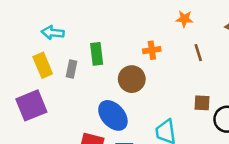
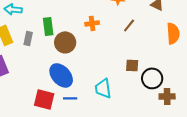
brown line: (198, 53) -> (129, 25), turned 56
brown circle: (132, 79) -> (65, 42), moved

